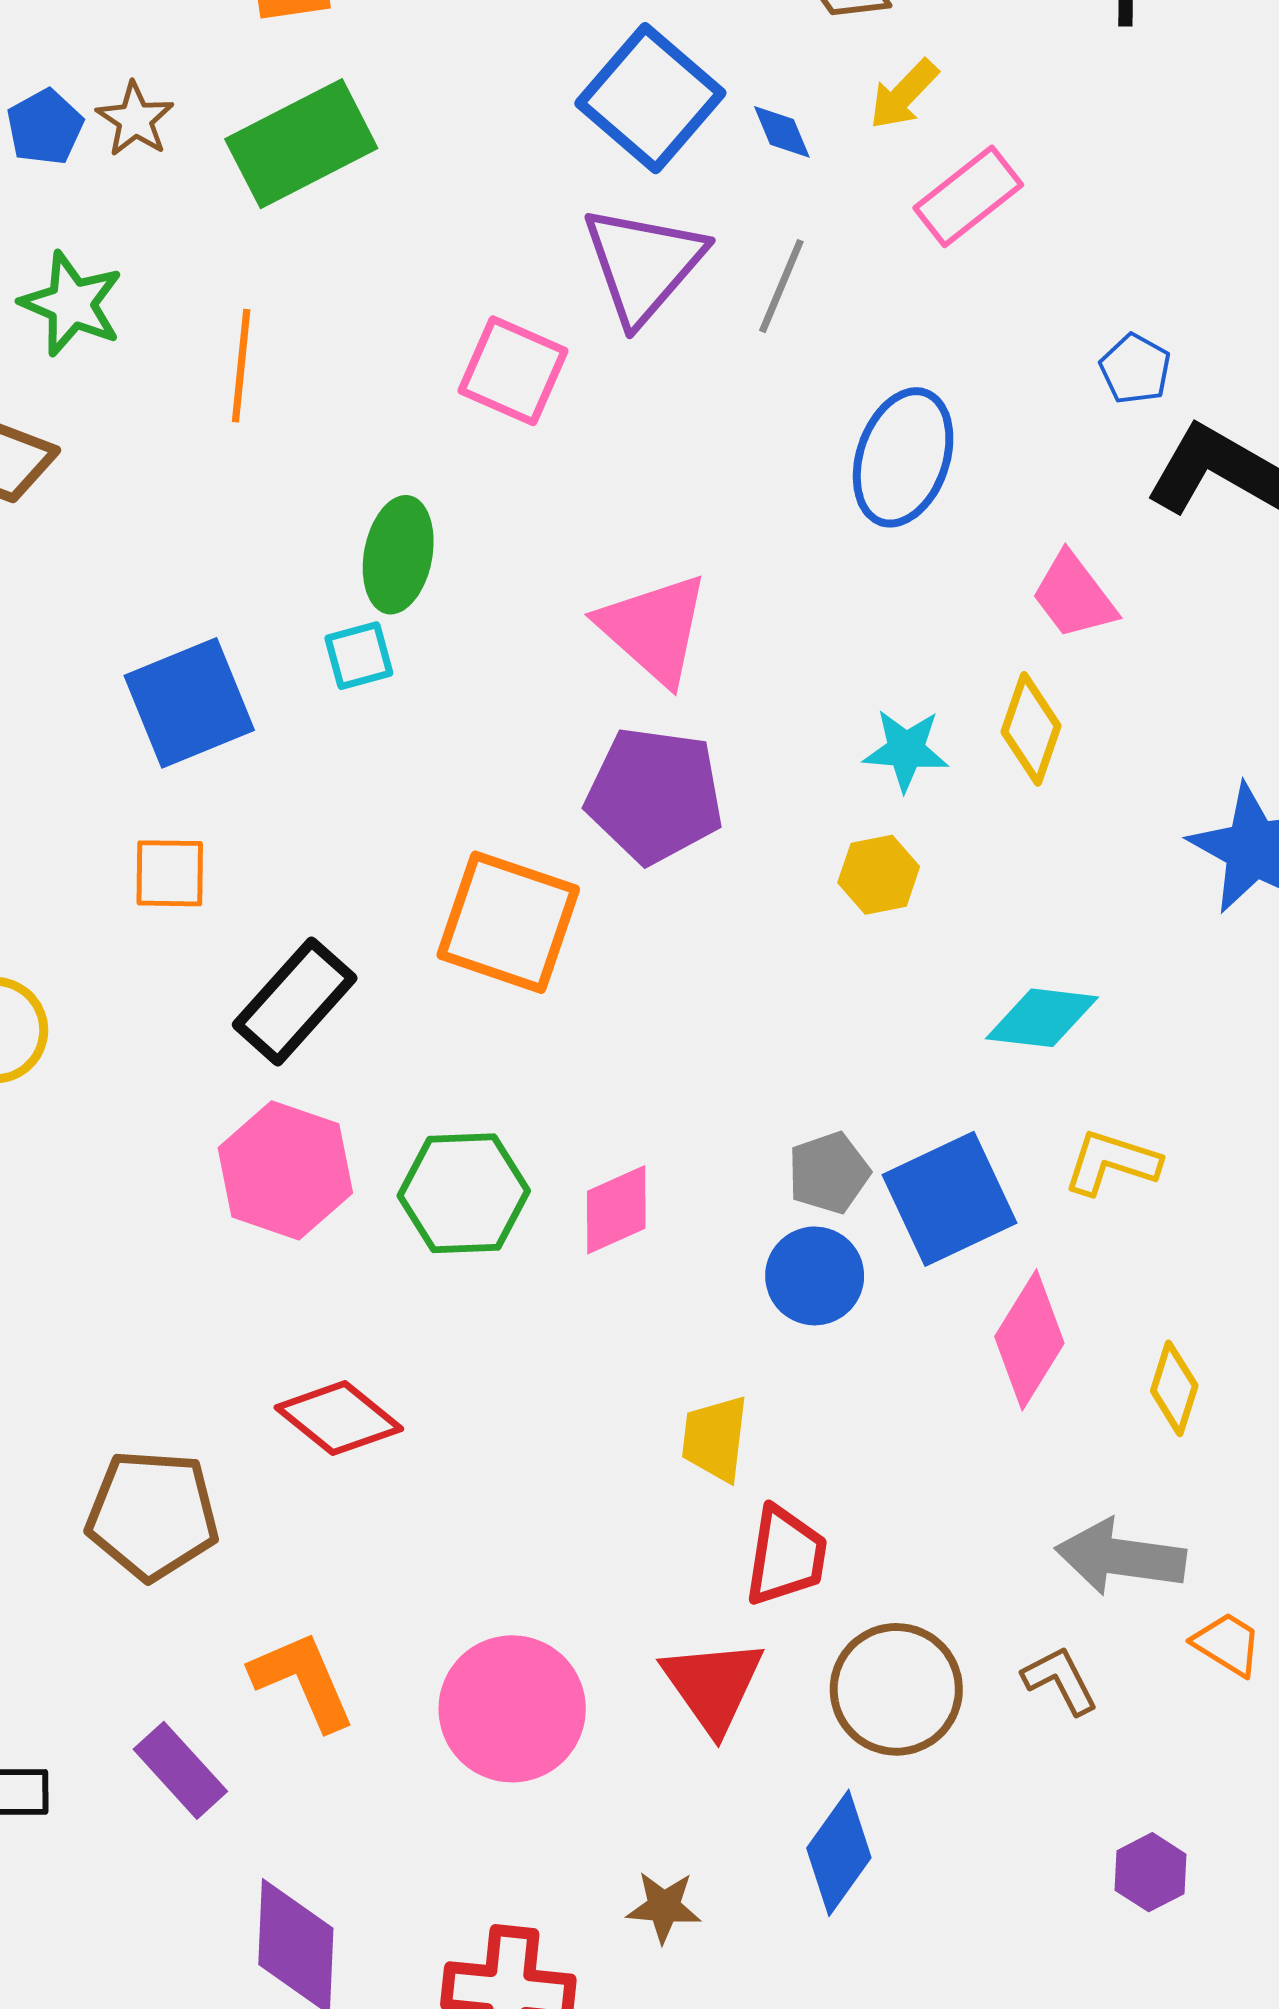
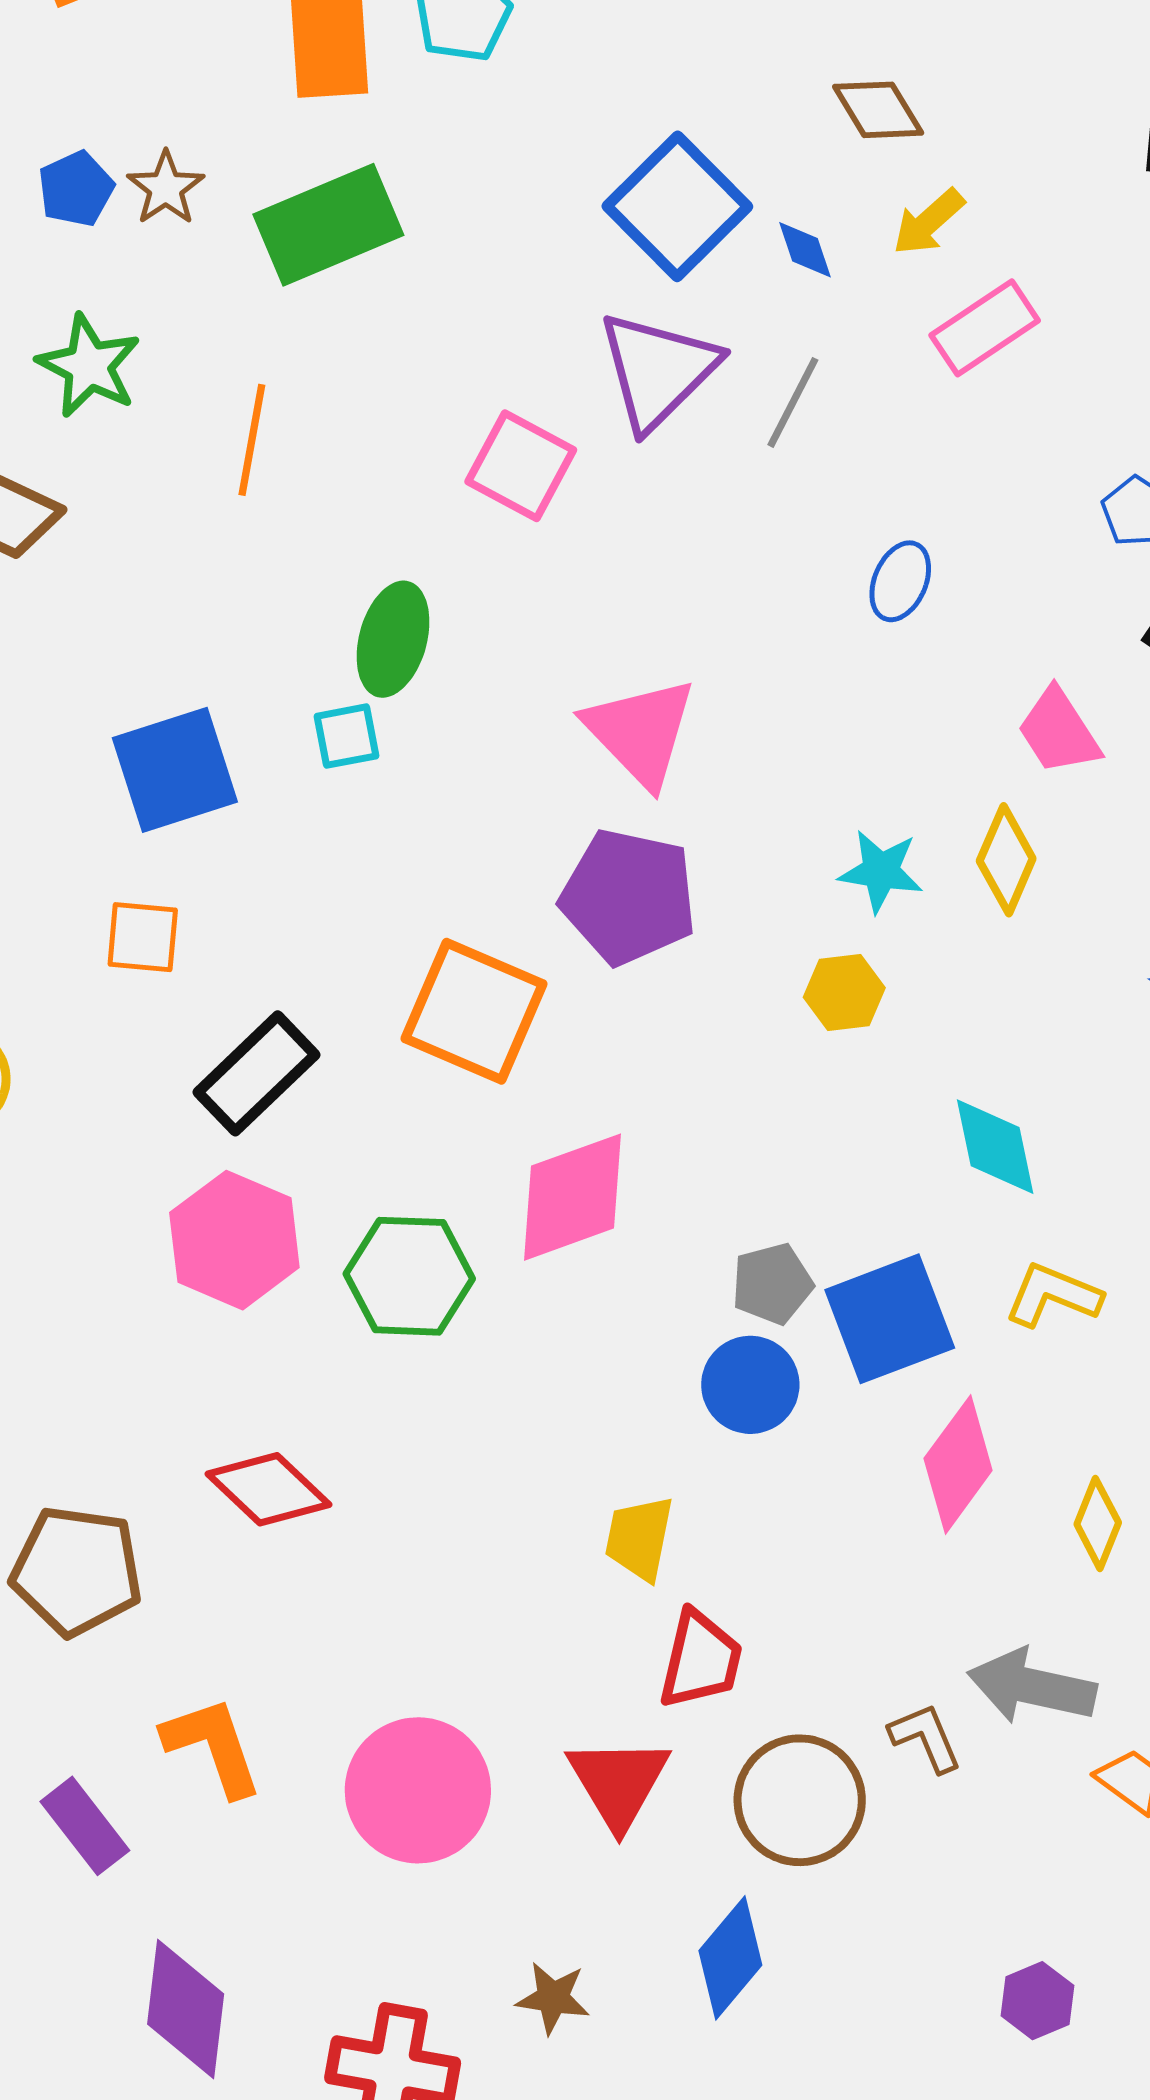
blue ellipse: (903, 457) -> (900, 581), size x0.6
cyan diamond: (1042, 1018) -> (995, 1147), turned 67
pink diamond: (616, 1210) -> (572, 1197), moved, size x1.5
brown L-shape: (1060, 1680) -> (926, 1738), moved

